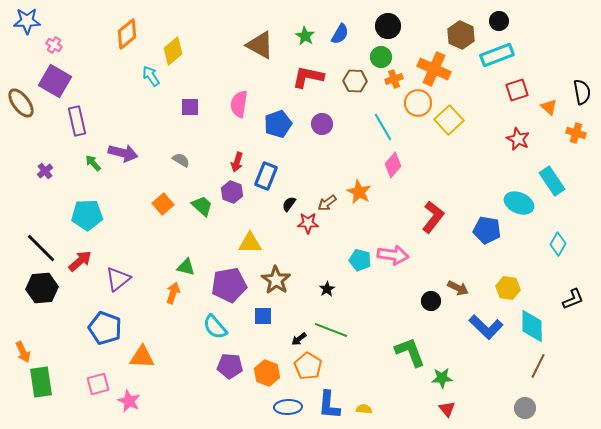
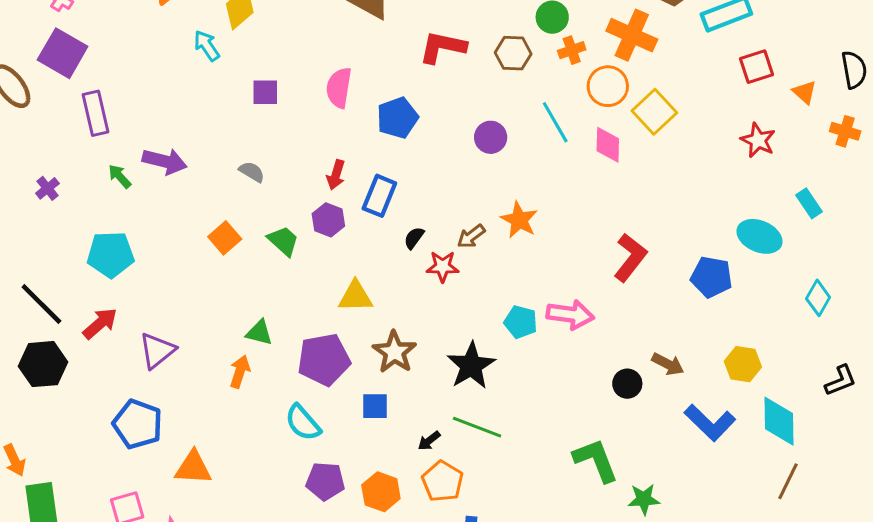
purple circle: (322, 124) -> (491, 137), moved
pink diamond: (393, 165) -> (608, 145), moved, turned -40
cyan rectangle: (552, 181) -> (809, 203), size x0.7
black star: (327, 289) -> (471, 366), size x2.0

